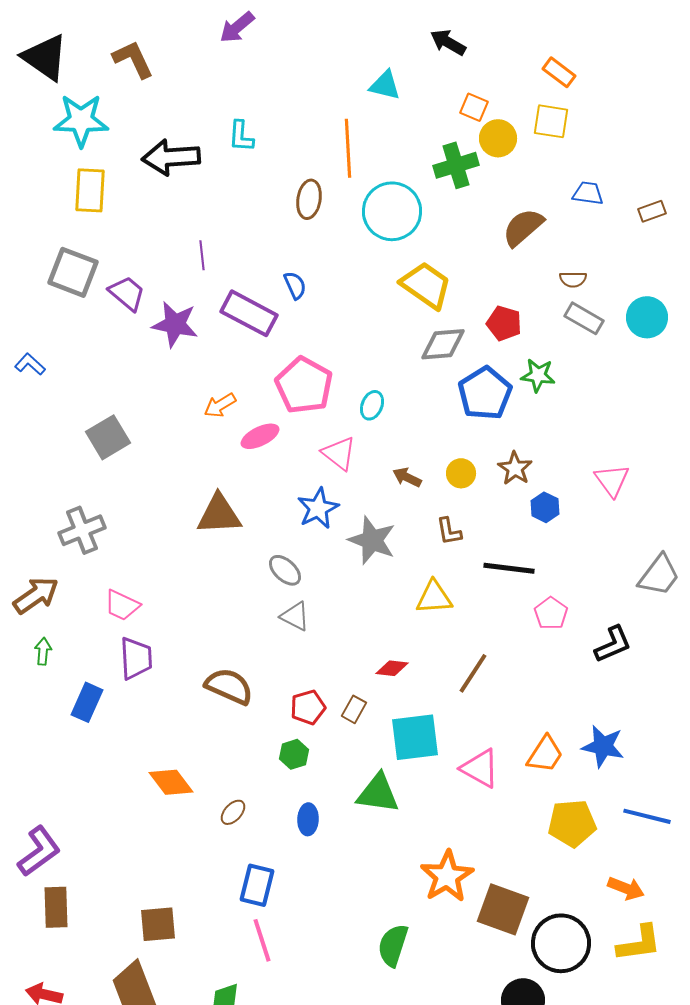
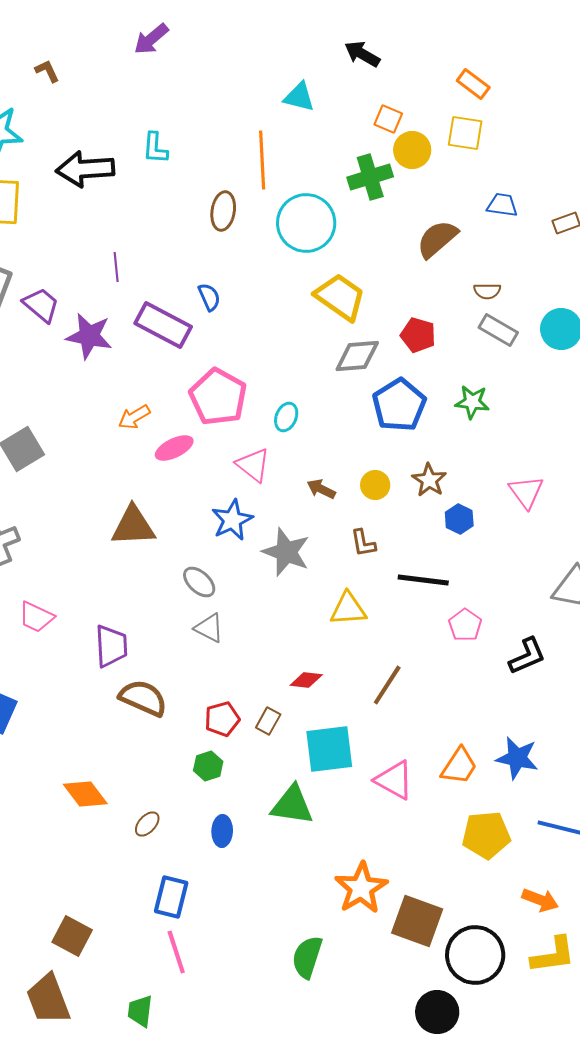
brown L-shape: (133, 59) -> (47, 71), size x0.6
green star: (538, 375) -> (472, 402), moved
purple trapezoid: (136, 658) -> (111, 646), moved
brown square: (158, 924) -> (72, 936), turned 33

